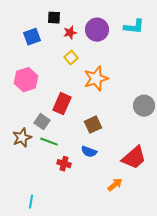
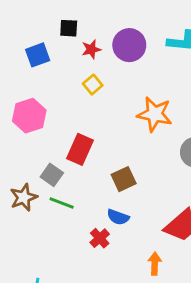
orange star: (96, 79) -> (155, 114), moved, turned 30
red cross: (64, 164) -> (100, 238), moved, turned 32
orange arrow: (115, 185) -> (155, 264), turned -49

